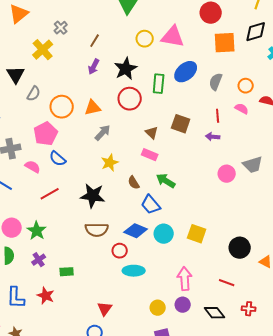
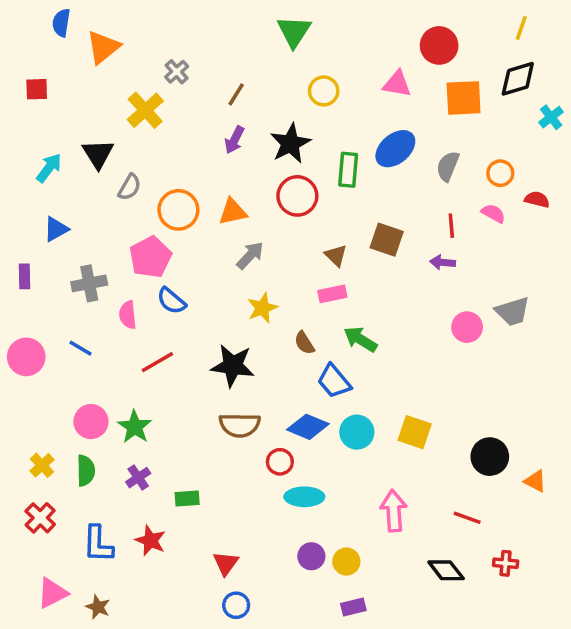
pink triangle: (173, 37) -> (397, 84), moved, size x0.7
pink rectangle: (150, 155) -> (332, 294), turned -35
pink semicircle: (33, 167) -> (128, 315), turned -126
purple circle: (183, 305) -> (311, 556), moved
red triangle: (105, 309) -> (226, 563), moved

